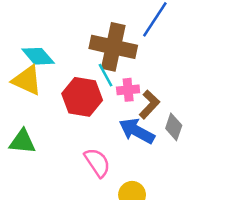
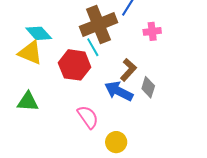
brown cross: (113, 47) -> (99, 25), turned -33
pink cross: (128, 90) -> (152, 31), moved

